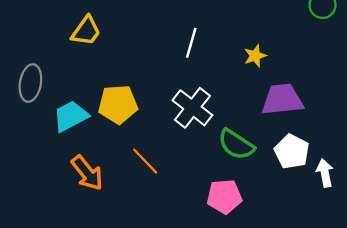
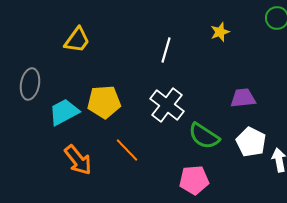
yellow star: (255, 56) -> (220, 32), moved
purple trapezoid: (282, 100) -> (243, 98), size x0.7

